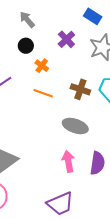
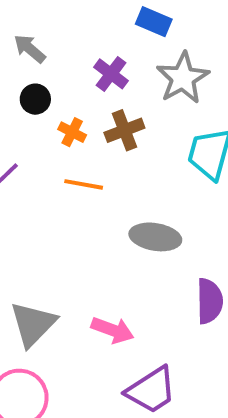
brown cross: (80, 89) -> (124, 130), moved, turned -30
pink arrow: (68, 161) -> (113, 330), moved, turned 130

